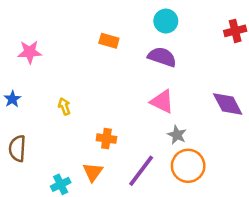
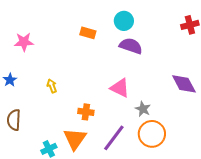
cyan circle: (166, 21) -> (124, 21), moved
pink triangle: (162, 101) -> (120, 88), moved
orange triangle: (93, 172) -> (75, 139), size x1.4

